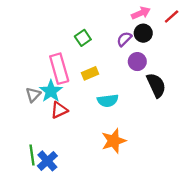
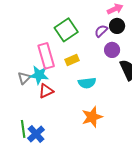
green square: (83, 38) -> (66, 30), size x1.6
cyan star: (51, 91) -> (39, 75), turned -30

